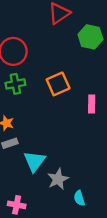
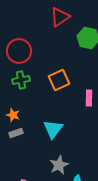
cyan triangle: (34, 161) -> (53, 129), moved

